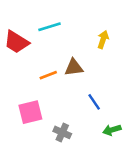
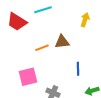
blue line: (94, 102) -> (78, 69), turned 32

